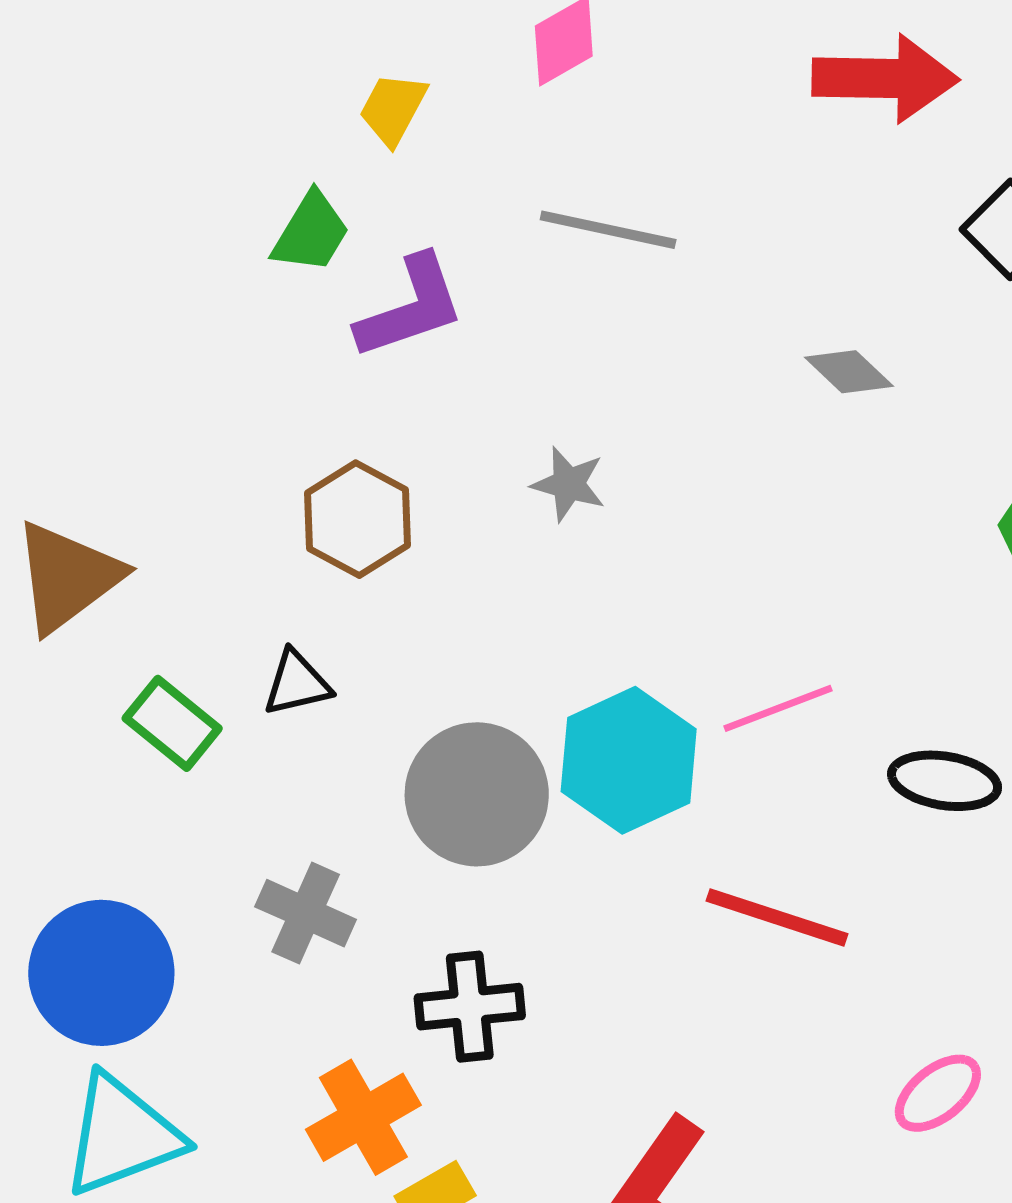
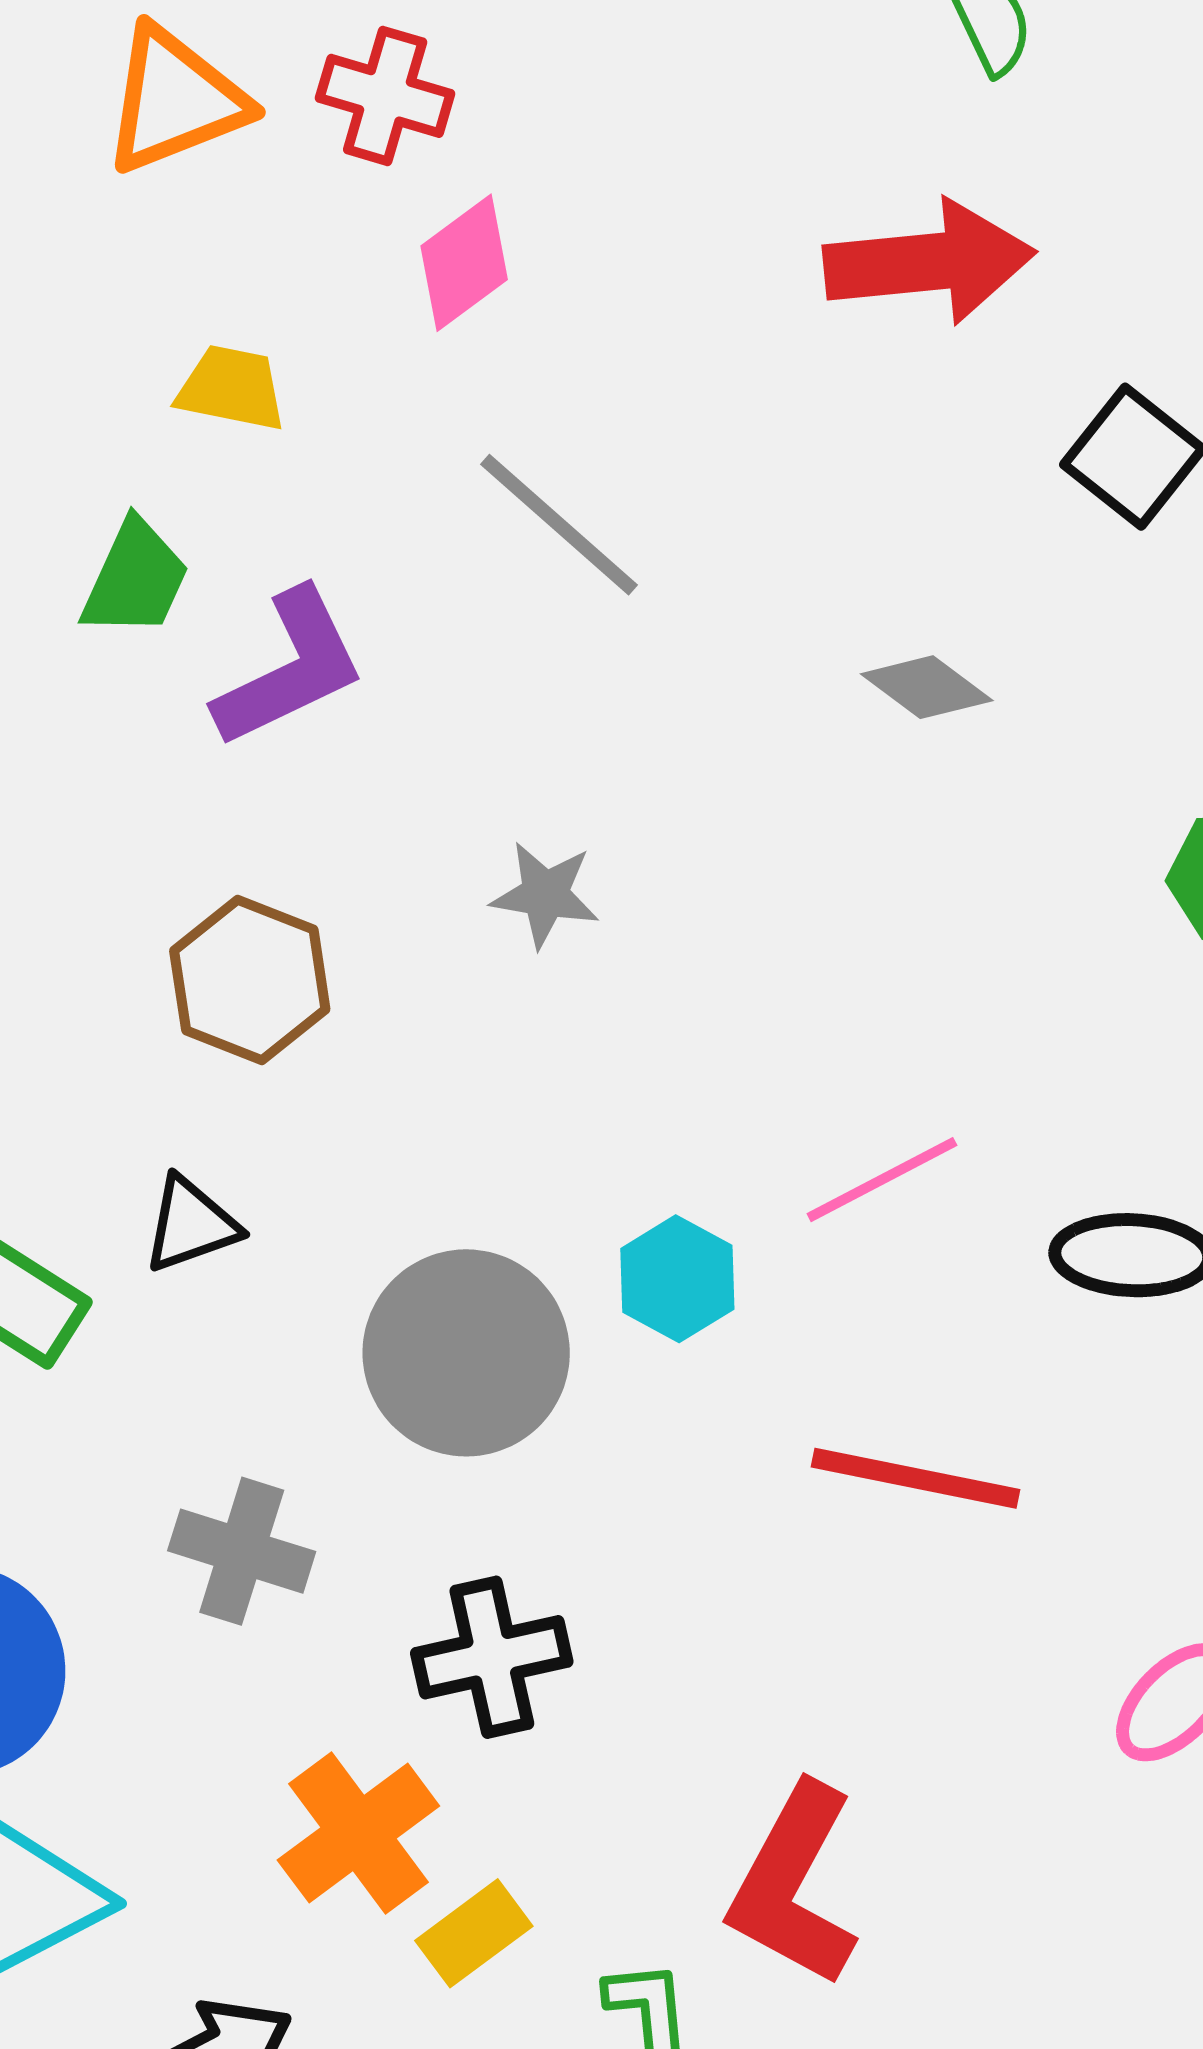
yellow trapezoid: (393, 109) -> (232, 388), turned 80
gray line: (608, 230) -> (559, 525), turned 36
cyan hexagon: (629, 760) -> (677, 1279), size x0.6

